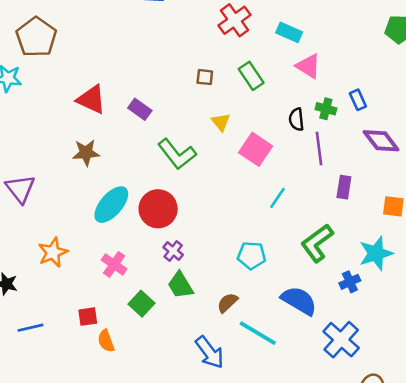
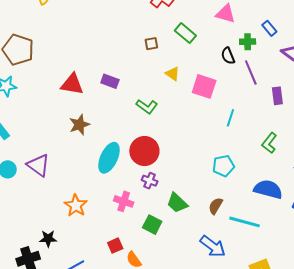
green L-shape: (177, 154) -> (147, 107), size x0.7
green L-shape: (317, 243) -> (269, 143), size x0.7
purple cross: (173, 251) -> (150, 181), moved

